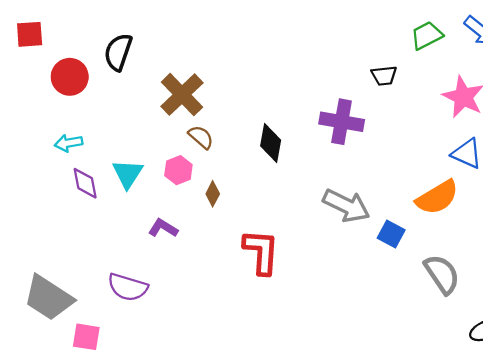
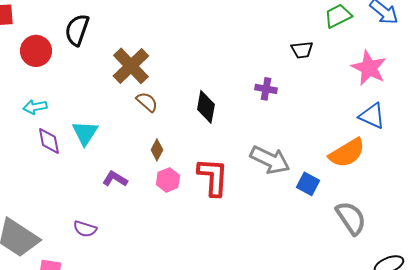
purple cross: (342, 122) -> (266, 89), size x0.6
pink hexagon: (178, 170) -> (168, 180), moved
red L-shape: (261, 252) -> (213, 177), moved
purple semicircle: (128, 287) -> (85, 229), size x0.7

